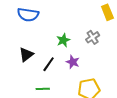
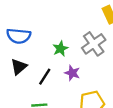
blue semicircle: (28, 15) -> (19, 36), moved
gray cross: (93, 37) -> (94, 44), size x1.5

